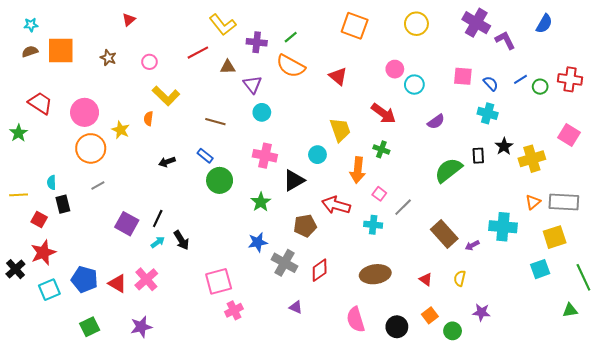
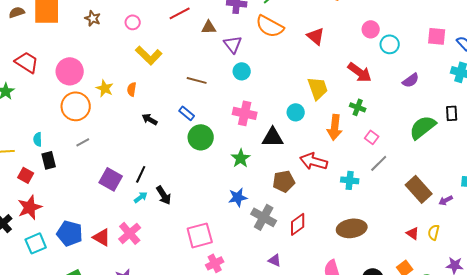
orange semicircle: (148, 119) -> (132, 89), moved
black arrow: (167, 162) -> (150, 119), turned 49
black triangle: (294, 180) -> (273, 137), turned 30
pink square: (379, 194) -> (372, 137), moved
red triangle: (426, 279) -> (413, 233), moved

